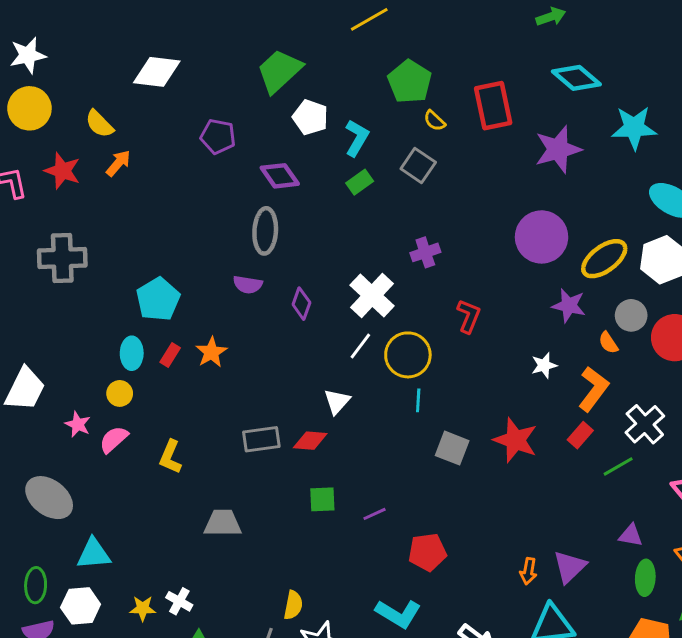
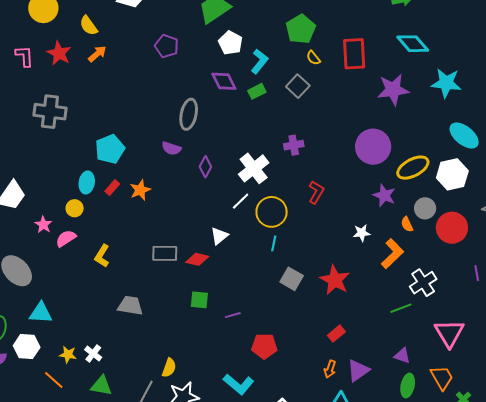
purple diamond: (280, 176) -> (224, 81), moved
red rectangle: (580, 435) -> (336, 334), moved

